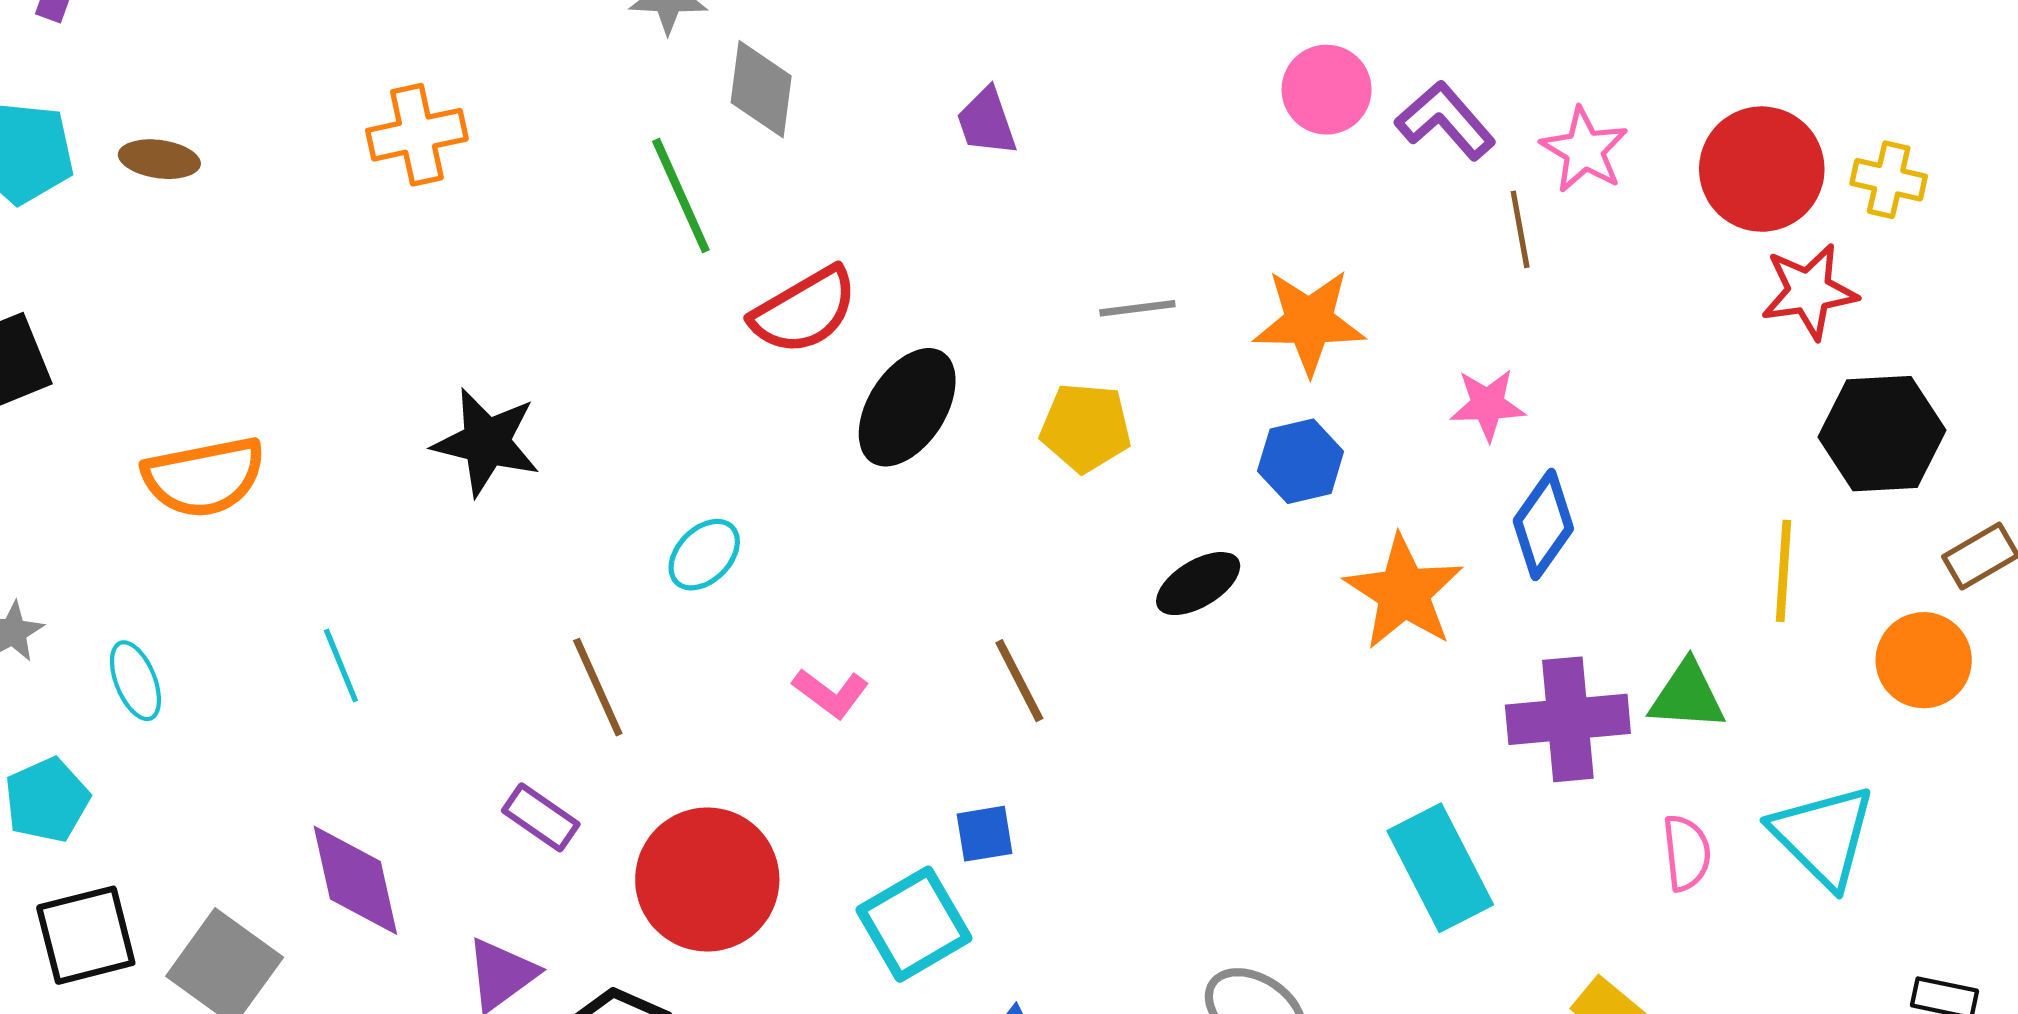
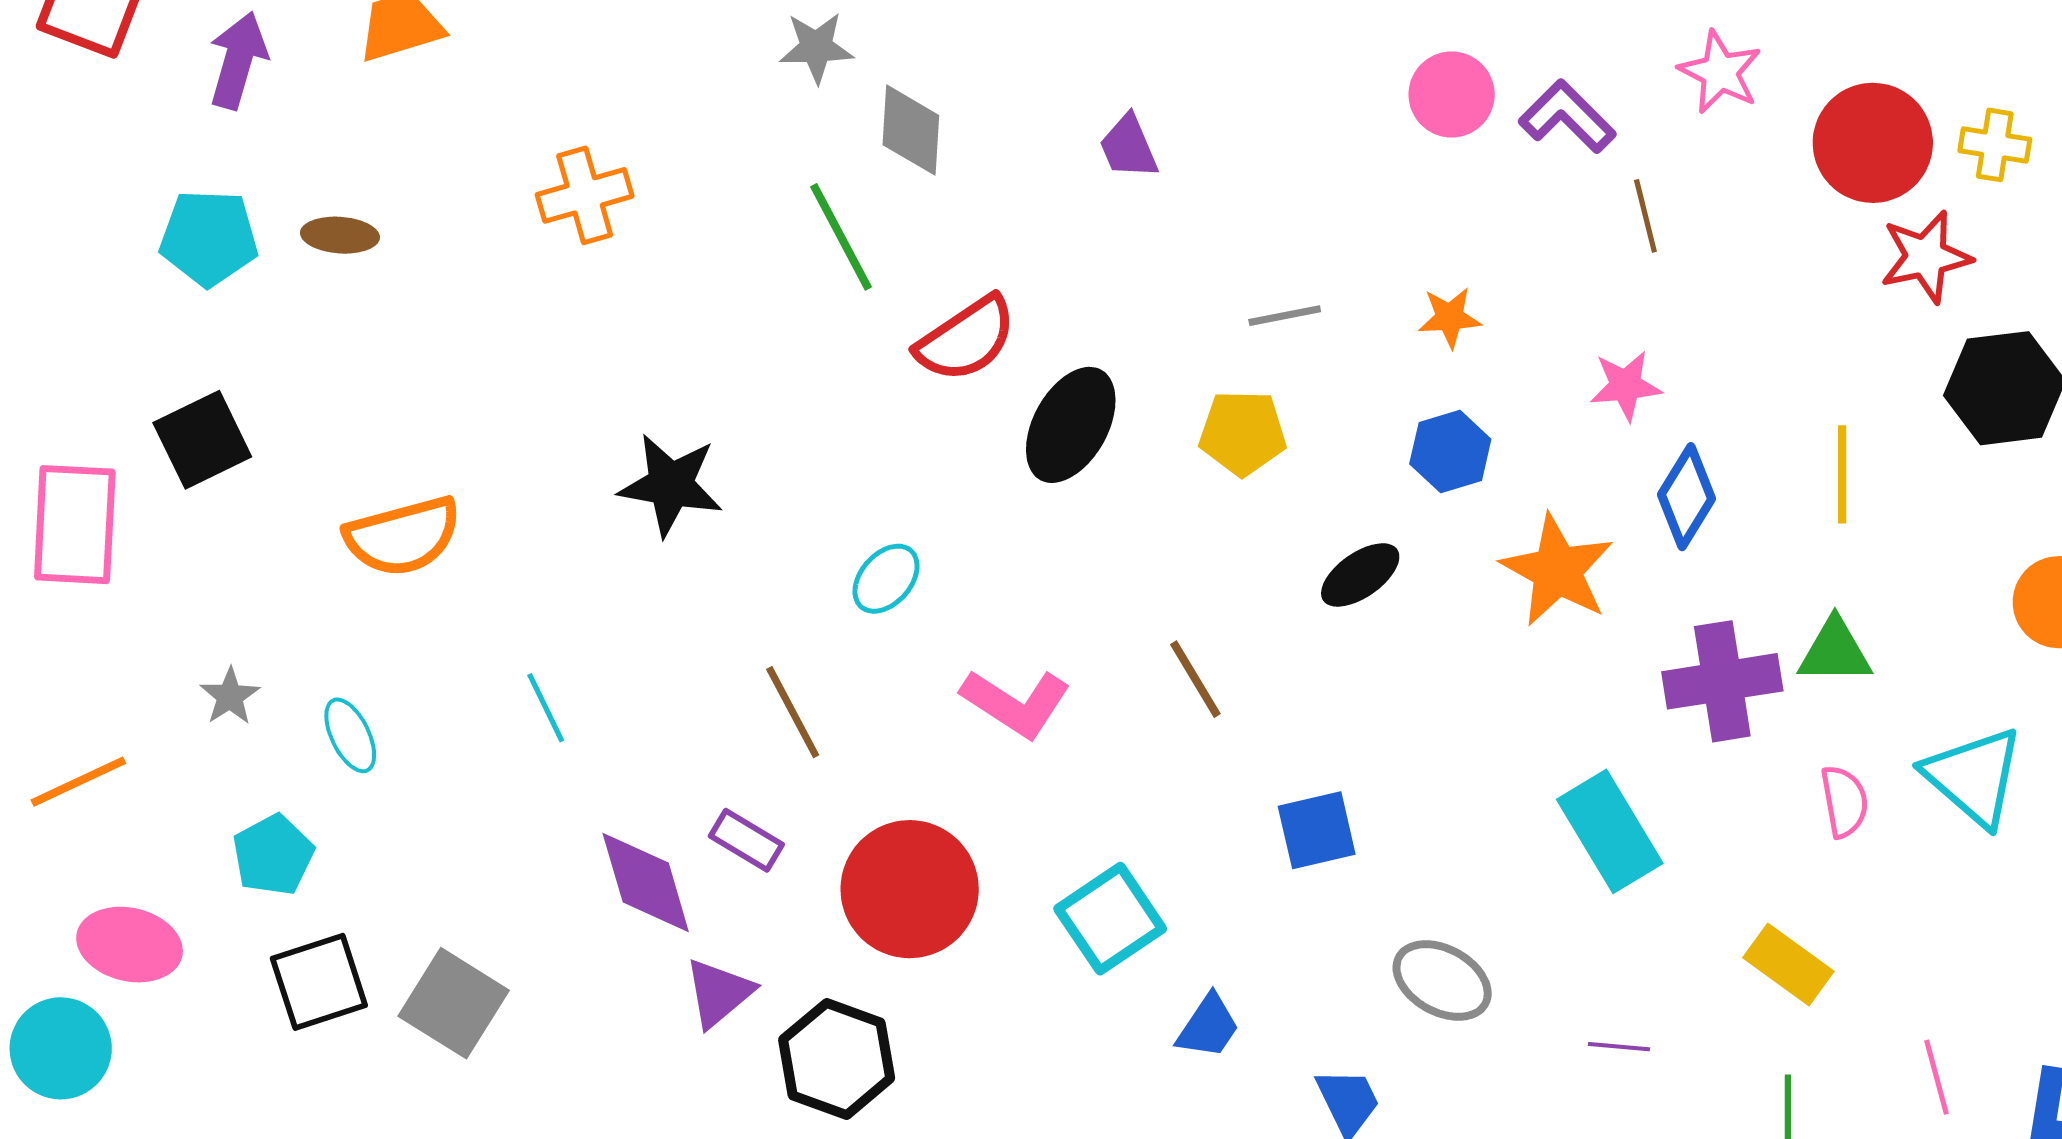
pink star: (1584, 150) -> (1720, 72), moved
orange star: (1309, 322) -> (1450, 317), size x0.6
yellow line: (1784, 571) -> (1842, 474), moved
pink L-shape: (831, 693) -> (1016, 703), size x1.5
blue square: (984, 834) -> (1317, 830), moved, size x1.4
purple diamond: (355, 880) -> (646, 883), moved

